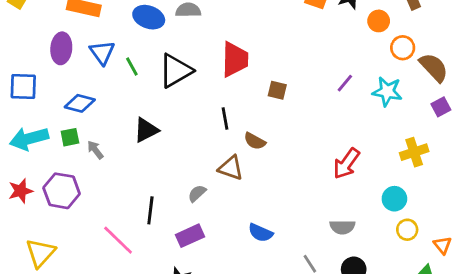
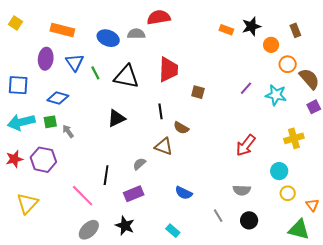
black triangle: (176, 71) -> (126, 77), turned 40
black triangle: (146, 130) -> (116, 118), moved

